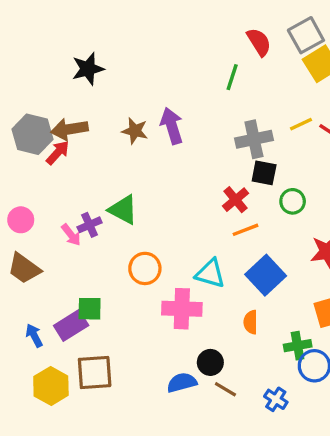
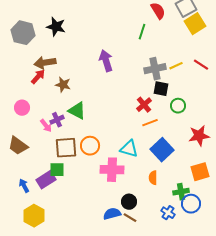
black star: (88, 69) -> (56, 27), turned 30
yellow line: (301, 124) -> (176, 66), moved
brown star: (135, 131) -> (63, 85), moved
gray hexagon: (32, 134) -> (23, 33), moved
pink circle: (21, 220) -> (22, 108), moved
brown square: (95, 372) -> (66, 148), moved
brown line: (225, 389) -> (130, 218), moved
blue cross: (276, 399) -> (168, 213), moved

